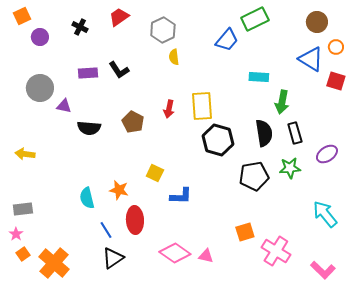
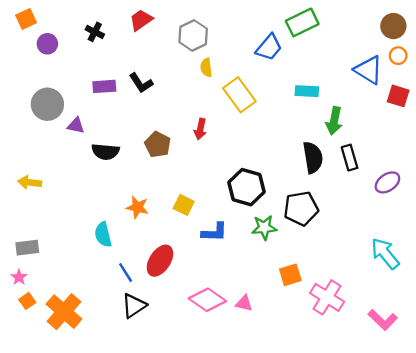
brown circle: (317, 22) -> (393, 26), moved
yellow rectangle: (202, 106) -> (239, 95), moved, turned -32
black hexagon: (218, 140) -> (246, 187), moved
green star: (290, 168) -> (264, 227), moved
orange star: (119, 190) -> (137, 207), moved
red ellipse: (135, 220) -> (160, 261), turned 36

